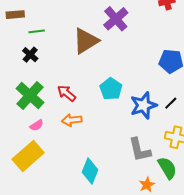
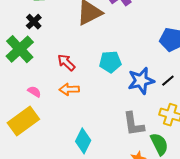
cyan pentagon: (111, 89) -> (110, 62), turned 30
green cross: (30, 95) -> (20, 49), moved
pink semicircle: (37, 125) -> (34, 92), turned -120

